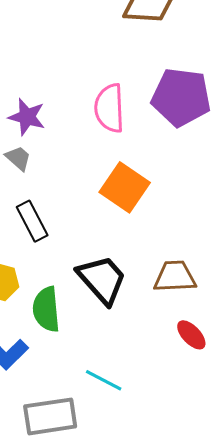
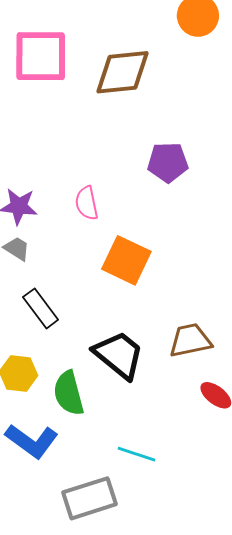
purple pentagon: (181, 97) -> (168, 162), size x0.7
pink semicircle: (109, 108) -> (87, 203), moved, size x0.7

